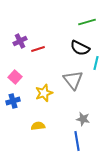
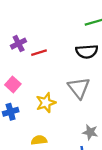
black semicircle: (80, 48) -> (87, 52), turned -30

